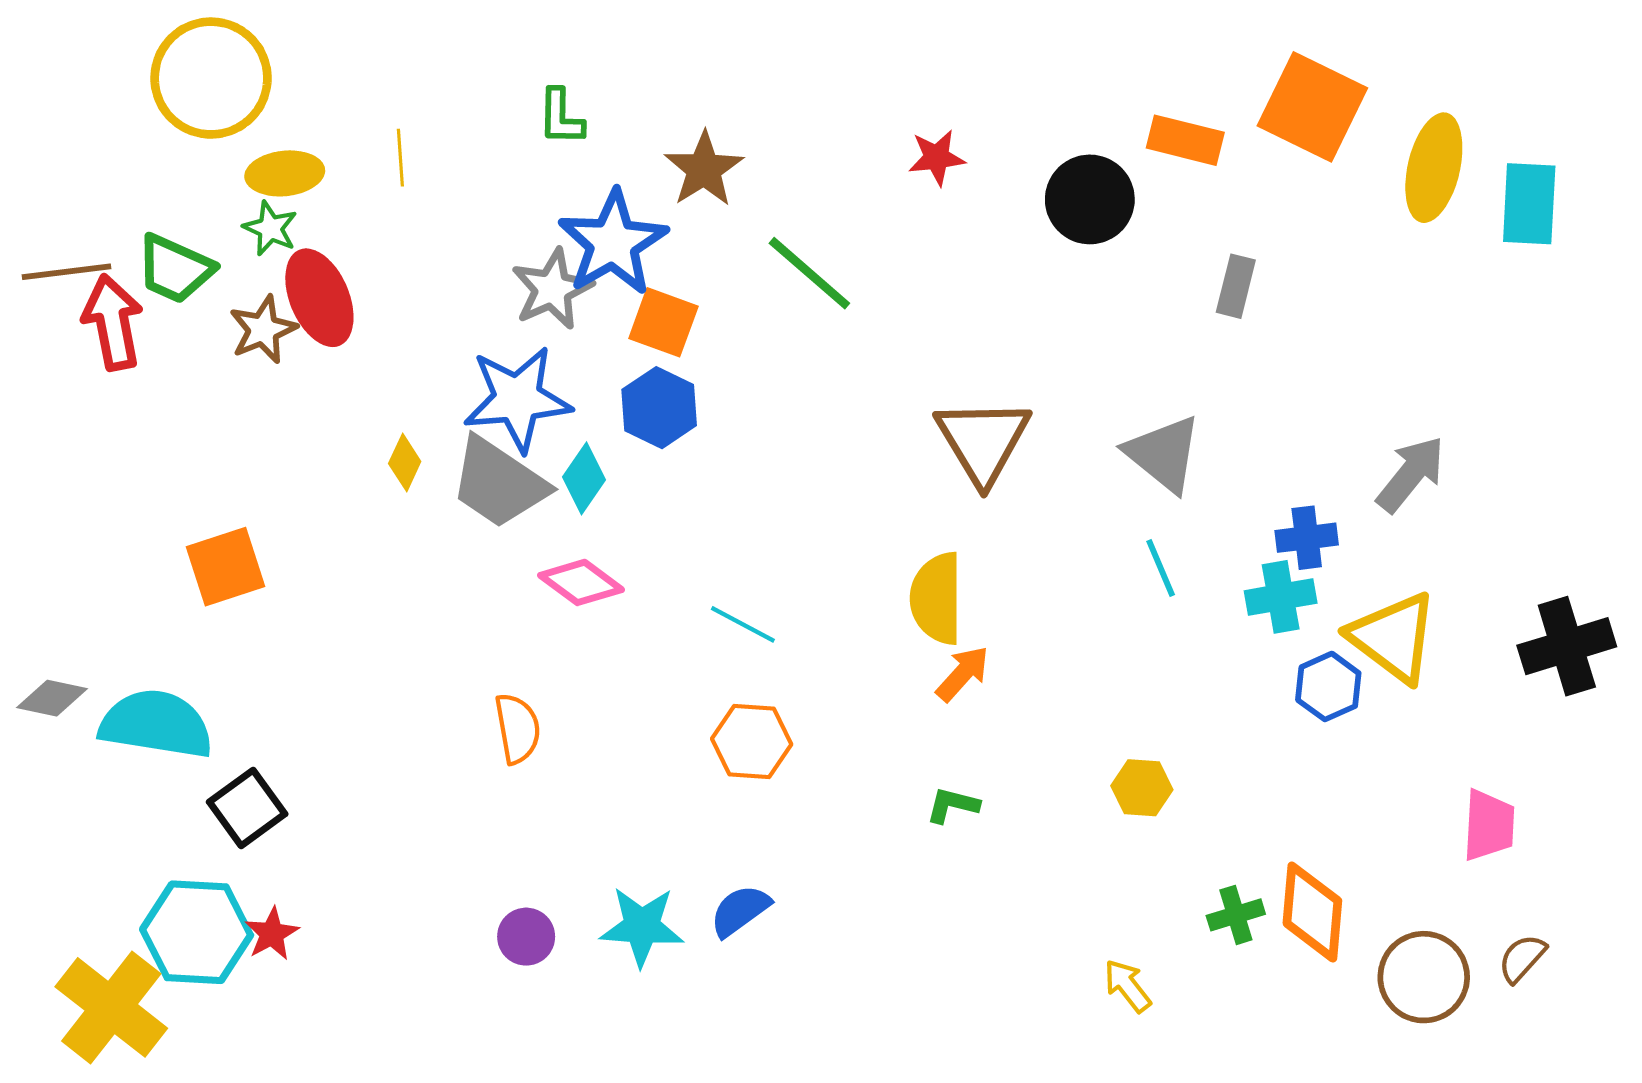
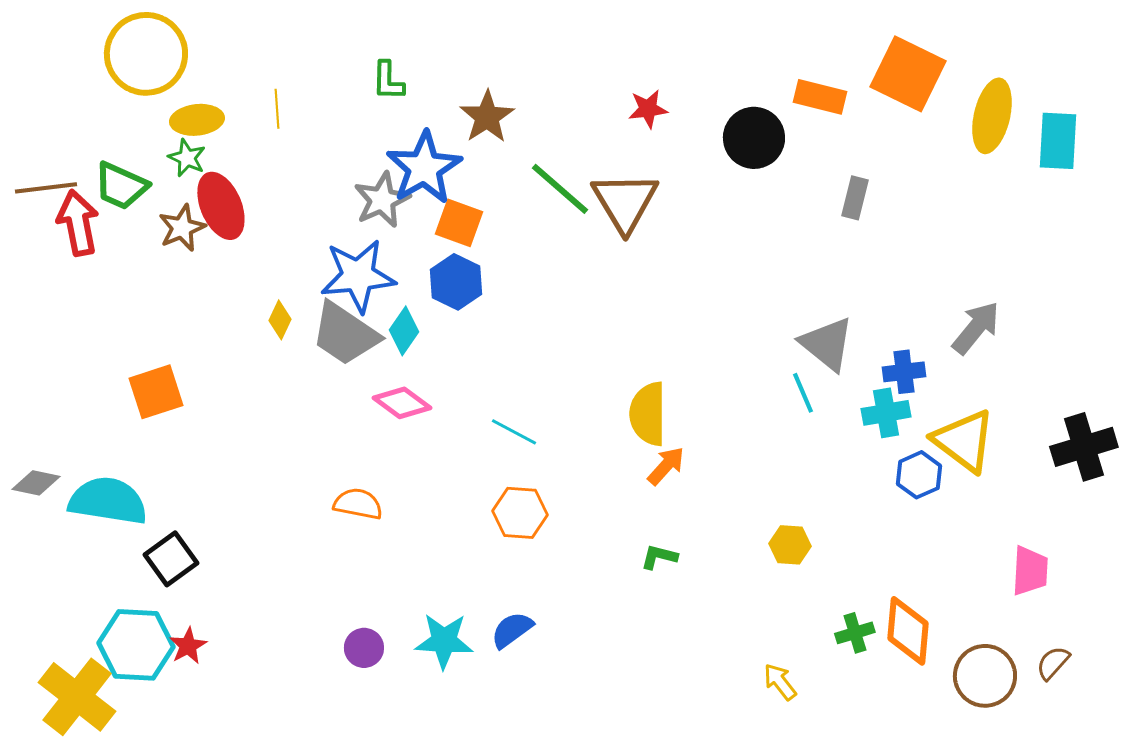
brown triangle: (983, 441) -> (625, 202), moved
gray triangle: (1164, 454) -> (827, 344), moved
orange semicircle: (517, 728) -> (358, 504), turned -69

